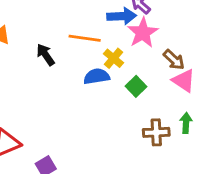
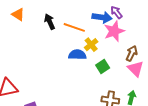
black arrow: (46, 55) -> (50, 22), moved
brown arrow: (174, 60) -> (132, 53), turned -119

